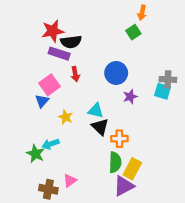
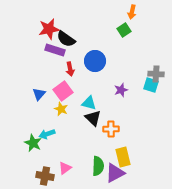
black semicircle: (71, 42) -> (66, 39), turned 42
blue circle: (116, 73) -> (95, 61), moved
pink square: (49, 85) -> (63, 91), moved
green semicircle: (115, 162) -> (98, 166), moved
yellow rectangle: (132, 169) -> (123, 157), turned -42

